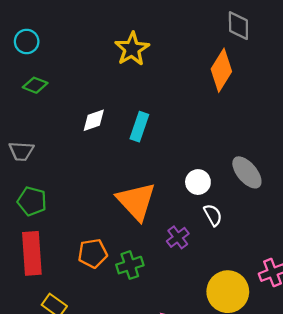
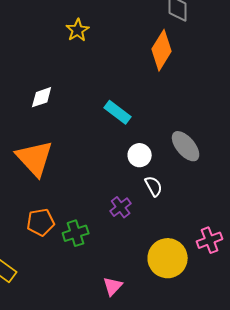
yellow star: (132, 49) -> (78, 30), size x0.7
cyan rectangle: (139, 127) -> (118, 112), moved, turned -72
orange triangle: (136, 201) -> (35, 158), moved

